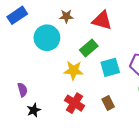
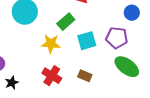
brown rectangle: (108, 103) -> (85, 76), turned -40

